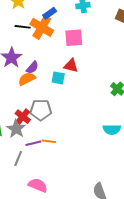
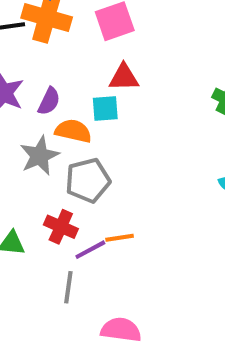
orange semicircle: (27, 79) -> (73, 131), moved, turned 54
red cross: (23, 117) -> (61, 227), moved
gray star: (16, 129) -> (40, 156), moved, turned 30

